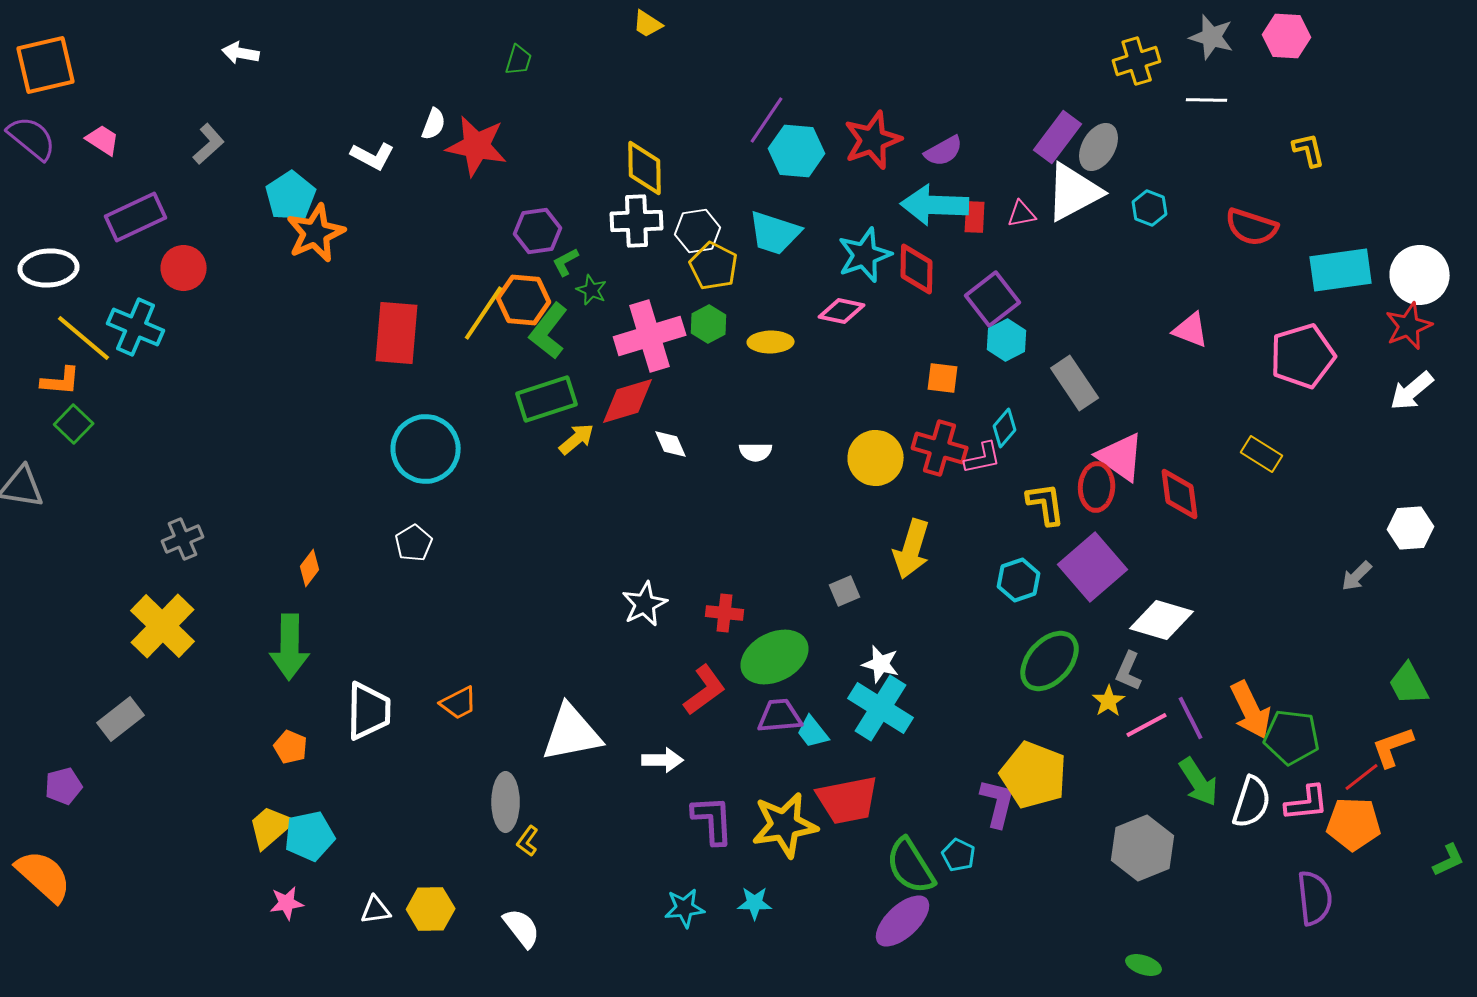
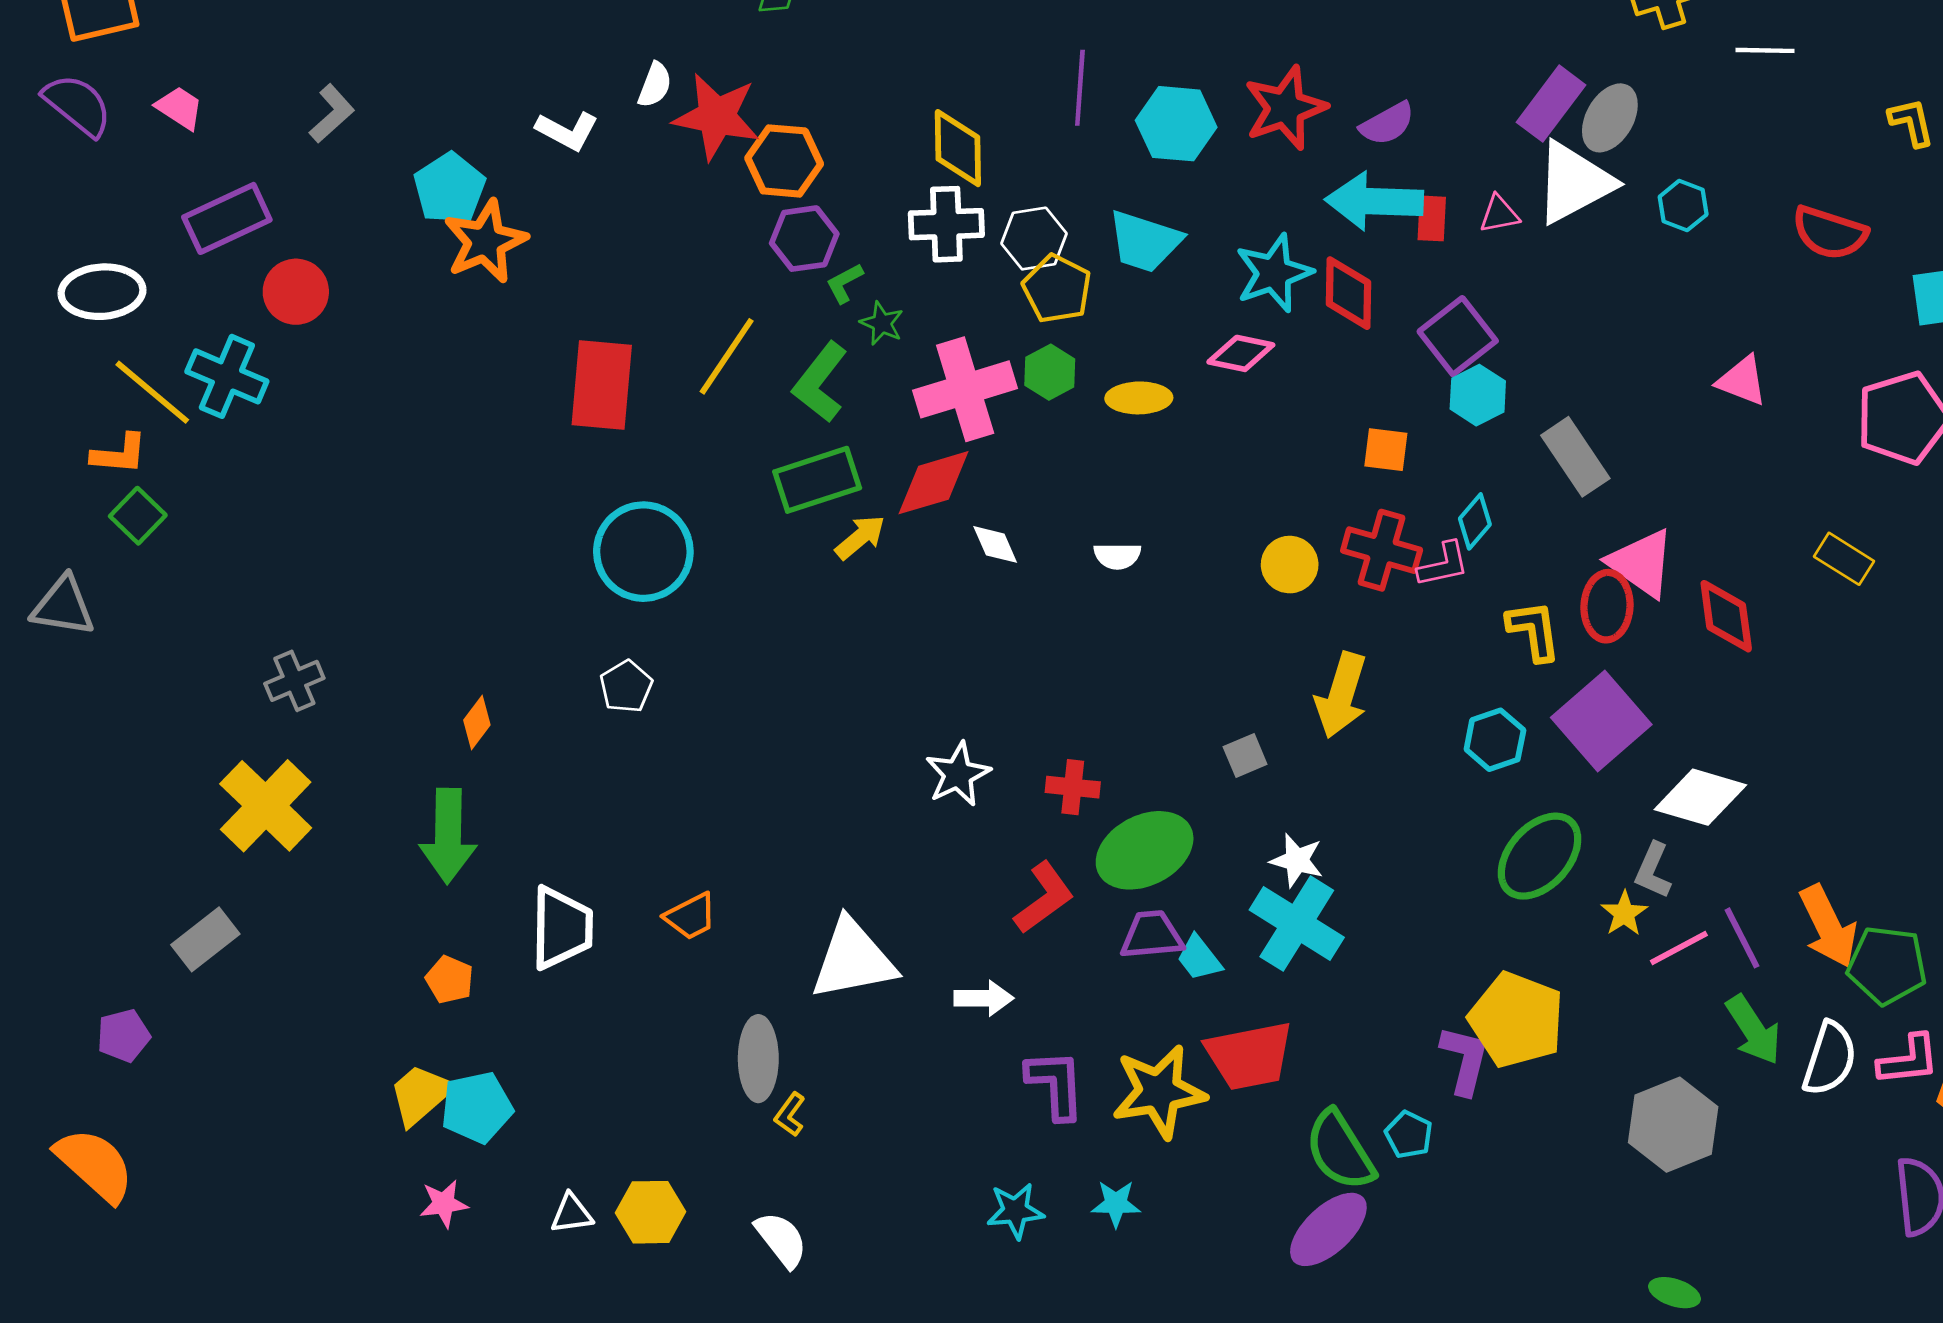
purple line: (767, 120) -> (1080, 88), moved, turned -30
orange hexagon: (524, 300) -> (784, 161), moved
yellow circle: (876, 458) -> (1290, 565), size x0.7

